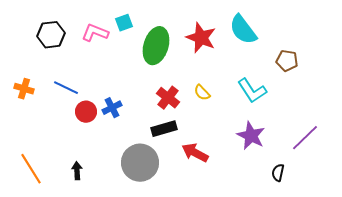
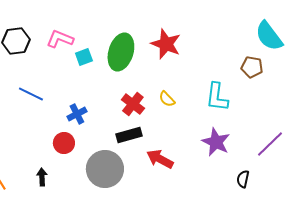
cyan square: (124, 23) -> (84, 57), moved
cyan semicircle: (243, 30) -> (269, 36), moved
cyan L-shape: (252, 91) -> (217, 97), turned 40
red circle: (86, 112) -> (64, 143), moved

